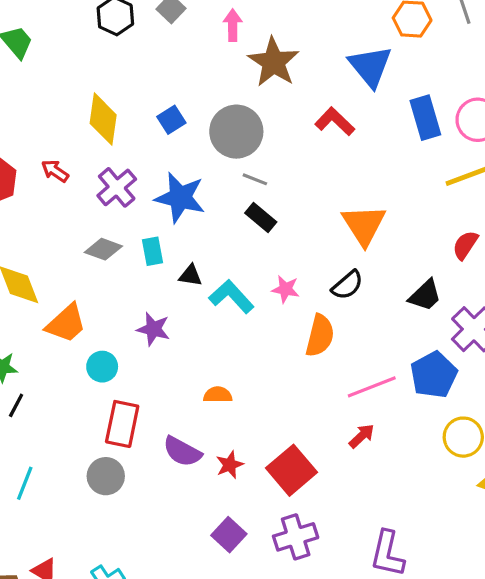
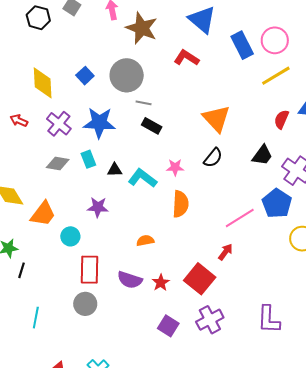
orange semicircle: (320, 336) -> (180, 204), moved
red arrow: (362, 436) -> (225, 252), moved

